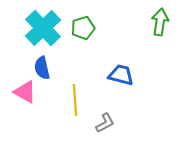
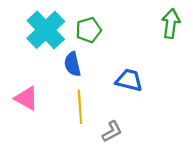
blue semicircle: (42, 68) -> (72, 64), moved

